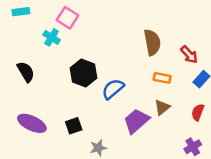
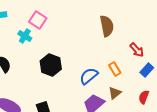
brown semicircle: (152, 42) -> (107, 26), moved
orange rectangle: (162, 78) -> (115, 69), turned 48
blue semicircle: (113, 89) -> (89, 76), moved

